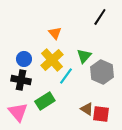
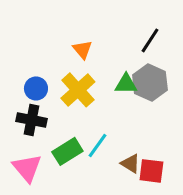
black line: (100, 17) -> (150, 40), moved
green triangle: (84, 56) -> (126, 84), turned 49
gray hexagon: (102, 72) -> (150, 82), moved
cyan line: (66, 76) -> (97, 145), moved

